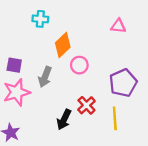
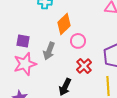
red cross: (86, 105) -> (84, 66), moved

